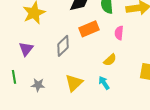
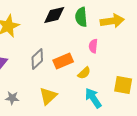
orange rectangle: (89, 29) -> (63, 61), moved
cyan arrow: (104, 83) -> (93, 98), moved, size x1.5

